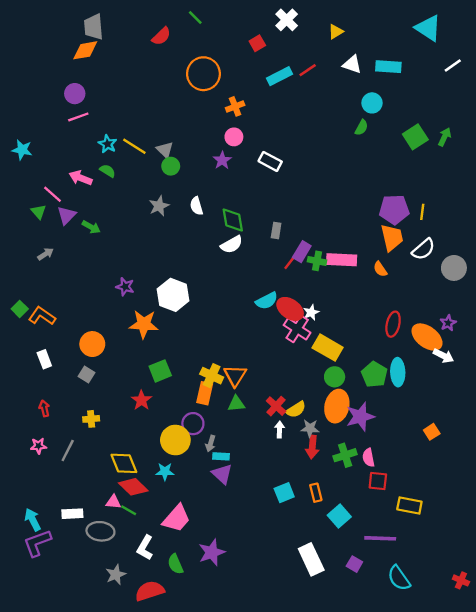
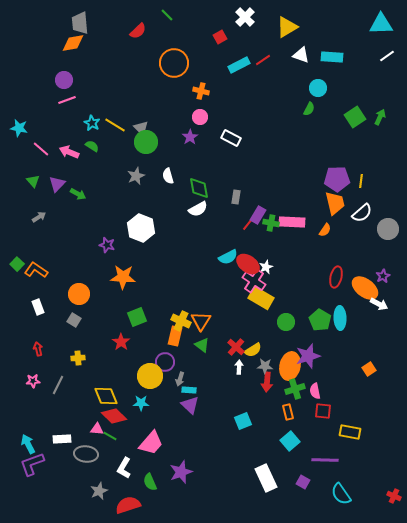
cyan triangle: (428, 28) -> (381, 24), moved, turned -35
yellow triangle: (336, 32) -> (287, 27), size x1.6
orange cross: (235, 106) -> (201, 91), turned 35
green circle: (171, 166) -> (146, 142), size x1.5
pink line: (53, 194) -> (41, 149), moved
orange semicircle: (380, 269) -> (325, 230), turned -112
white hexagon: (173, 295) -> (141, 228), moved
yellow rectangle: (328, 348) -> (261, 298), moved
green triangle: (236, 404) -> (202, 345), turned 42
orange ellipse: (337, 406) -> (290, 366), moved
orange rectangle: (316, 493) -> (288, 412), moved

